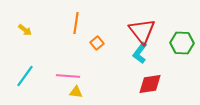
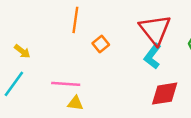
yellow arrow: (25, 30) -> (22, 51), moved

